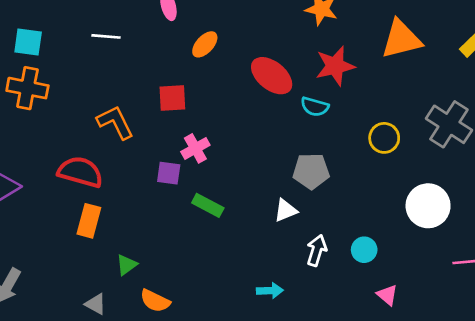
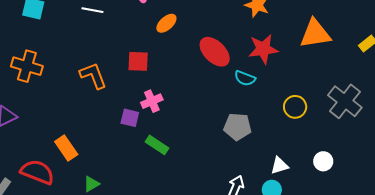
orange cross: (27, 88) -> (27, 66), moved
red semicircle: (80, 172) -> (37, 172), moved
white circle: (428, 206) -> (323, 161), size x0.6
white triangle: (286, 210) -> (280, 166), moved
orange rectangle: (89, 221) -> (66, 148), turned -55

